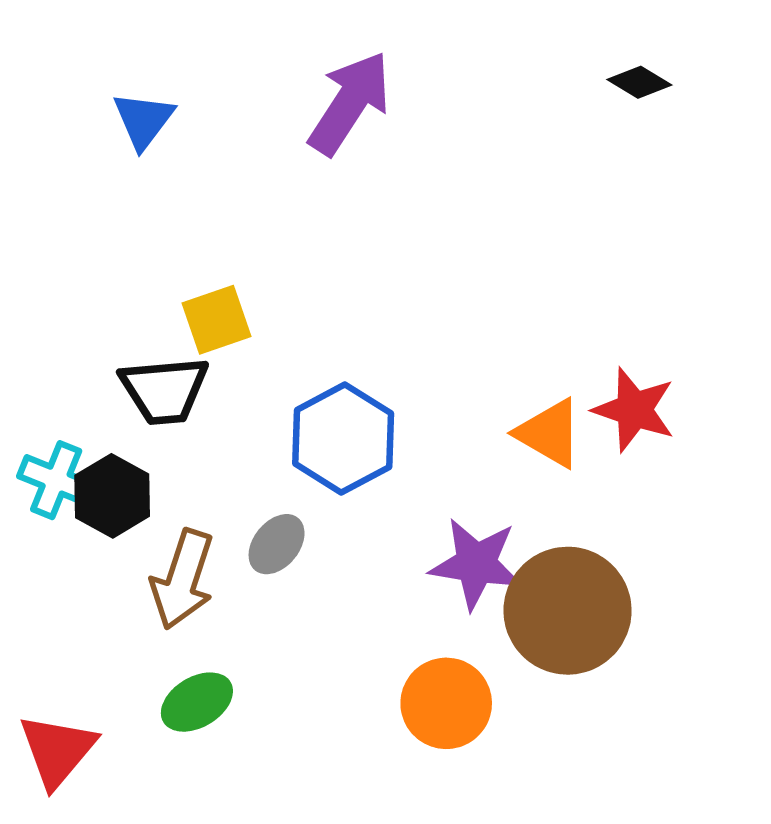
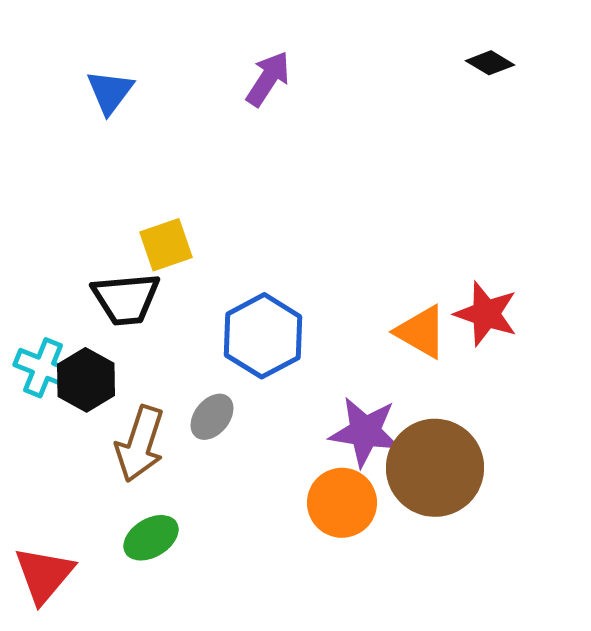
purple arrow: (350, 103) -> (268, 79), size x0.7
orange circle: (446, 703) -> (342, 503), moved

